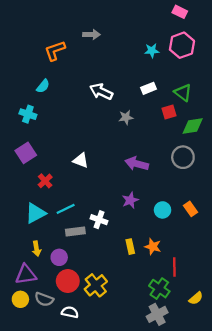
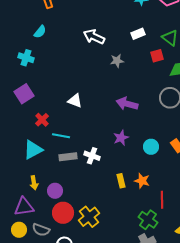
cyan line: (66, 209) -> (61, 136), moved, turned 36
gray rectangle: (75, 231) -> (68, 157), moved

